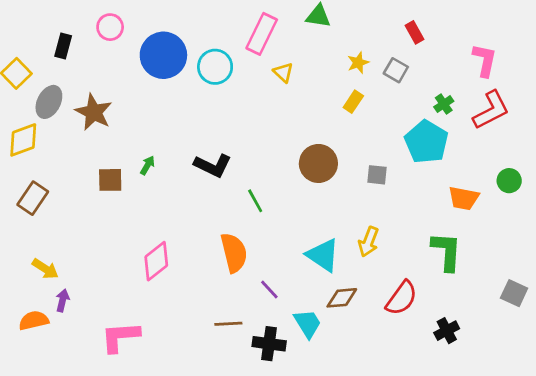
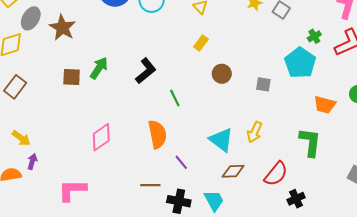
yellow rectangle: (353, 102) -> (201, 43), moved
brown circle: (318, 163) -> (222, 74), size x0.7
green arrow: (147, 165) -> (99, 68), size x1.6
black L-shape: (213, 165) -> (146, 71), turned -68
cyan trapezoid: (308, 324) -> (214, 201), moved
black cross: (447, 331) -> (296, 199), moved

